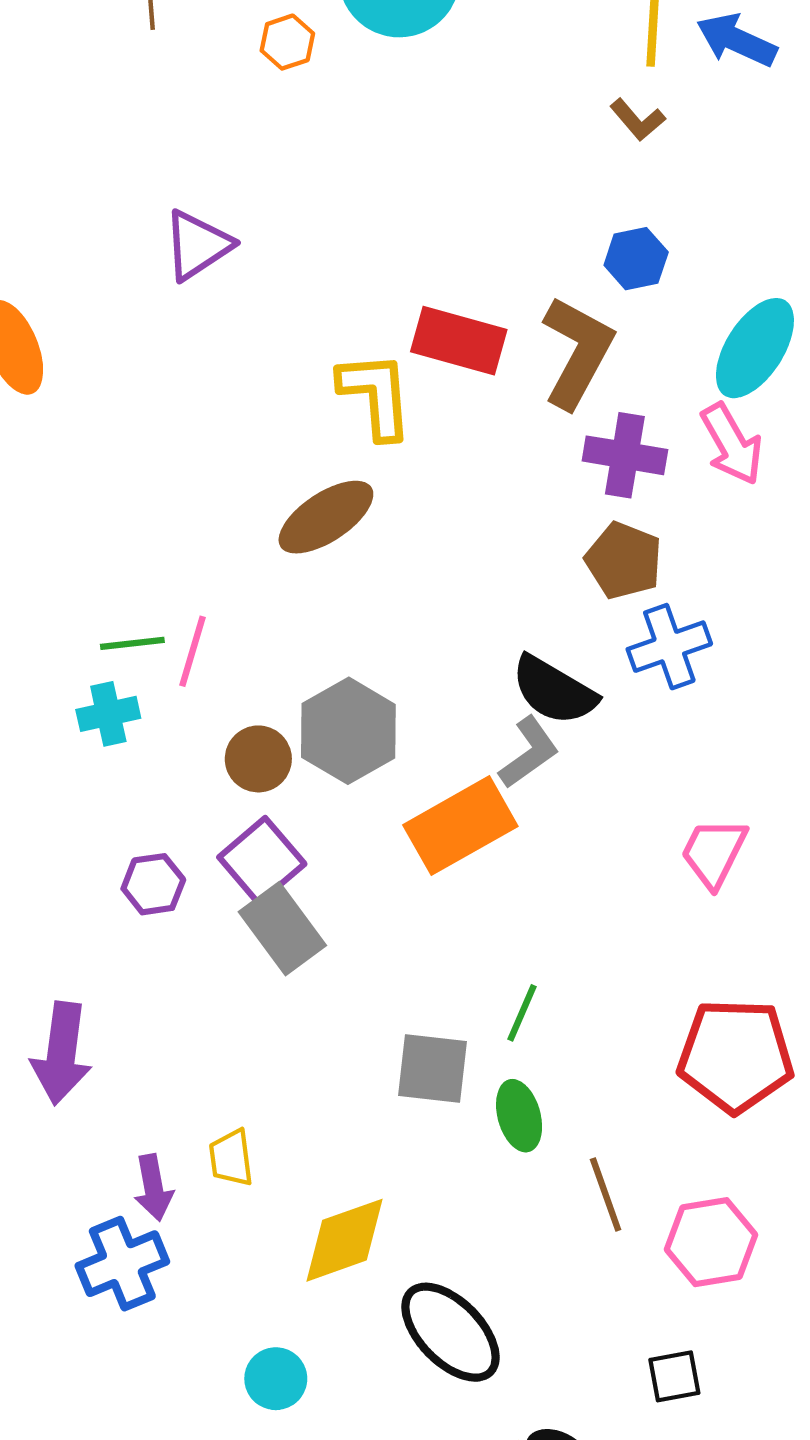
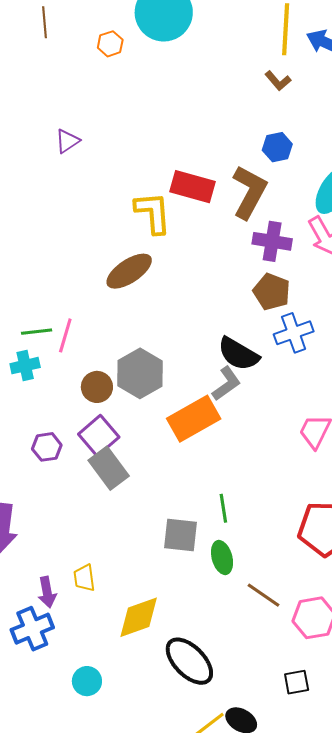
purple triangle: (197, 245) -> (67, 141), size x0.7
green line: (522, 1013) -> (223, 508), turned -32
brown line: (606, 1195) -> (264, 595), turned -36
cyan circle: (276, 1379) -> (87, 681), moved

